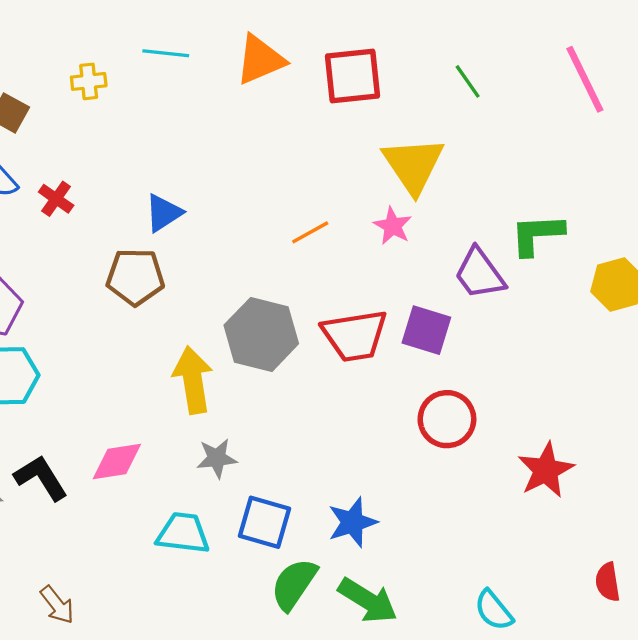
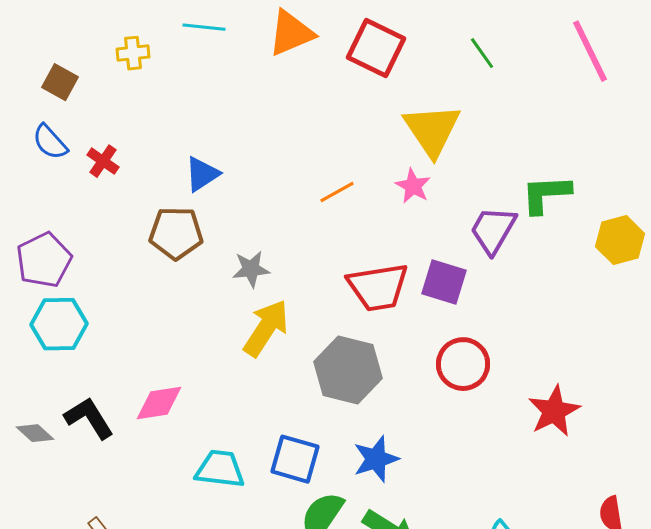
red square: (353, 76) -> (376, 48), turned 32
purple trapezoid: (480, 274) -> (493, 230), turned 66
gray hexagon: (261, 334) -> (348, 370), moved
yellow arrow: (193, 380) -> (266, 328), moved, turned 42
gray star: (217, 458) -> (251, 269), moved

